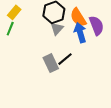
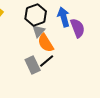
orange semicircle: (78, 17) -> (46, 43), moved
blue arrow: (80, 33) -> (64, 17), moved

